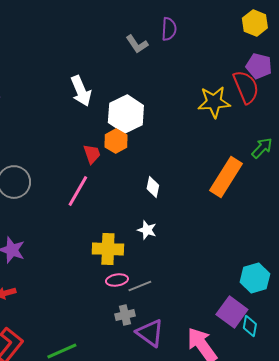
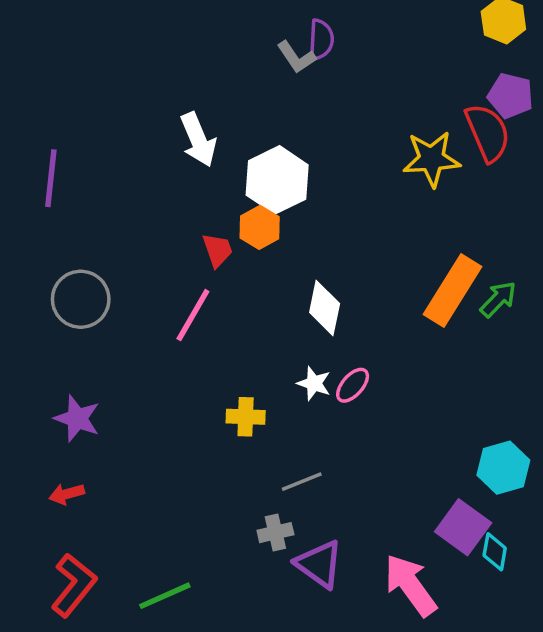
purple semicircle: (169, 29) -> (321, 40), moved
green arrow: (262, 148) -> (498, 299), moved
white diamond: (153, 187) -> (325, 308), size x1.4
yellow cross: (108, 249) -> (246, 417), size x0.7
pink ellipse: (117, 280) -> (353, 385), moved, turned -40

